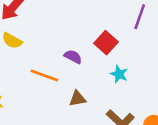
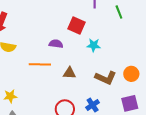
brown triangle: (78, 99) -> (70, 73), turned 32

